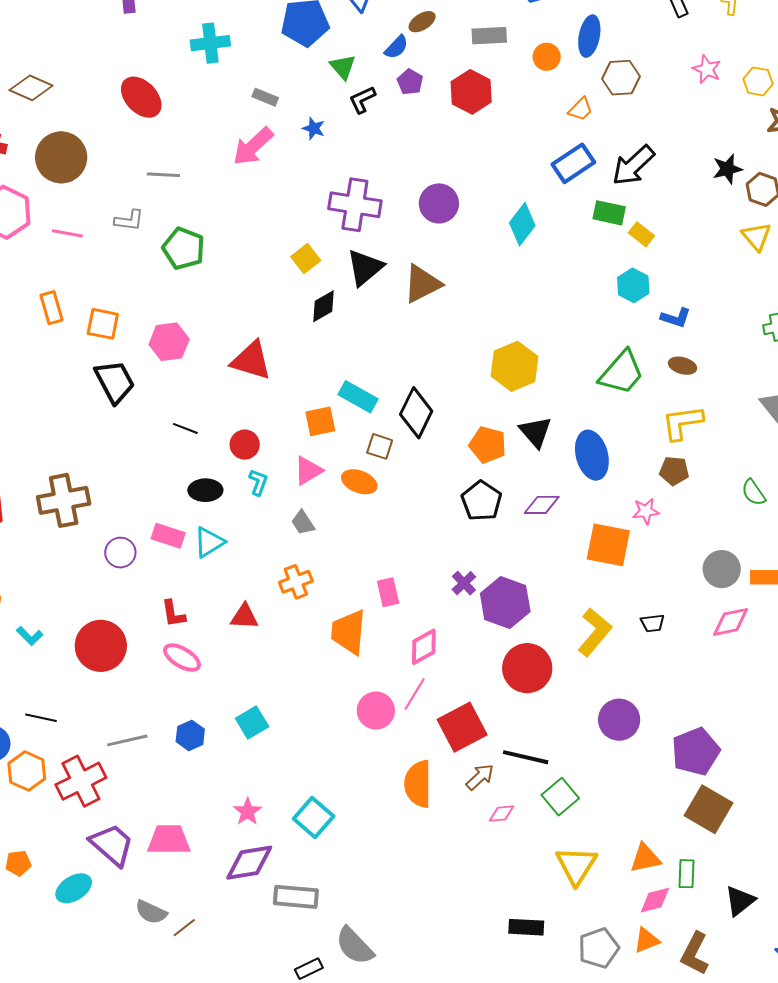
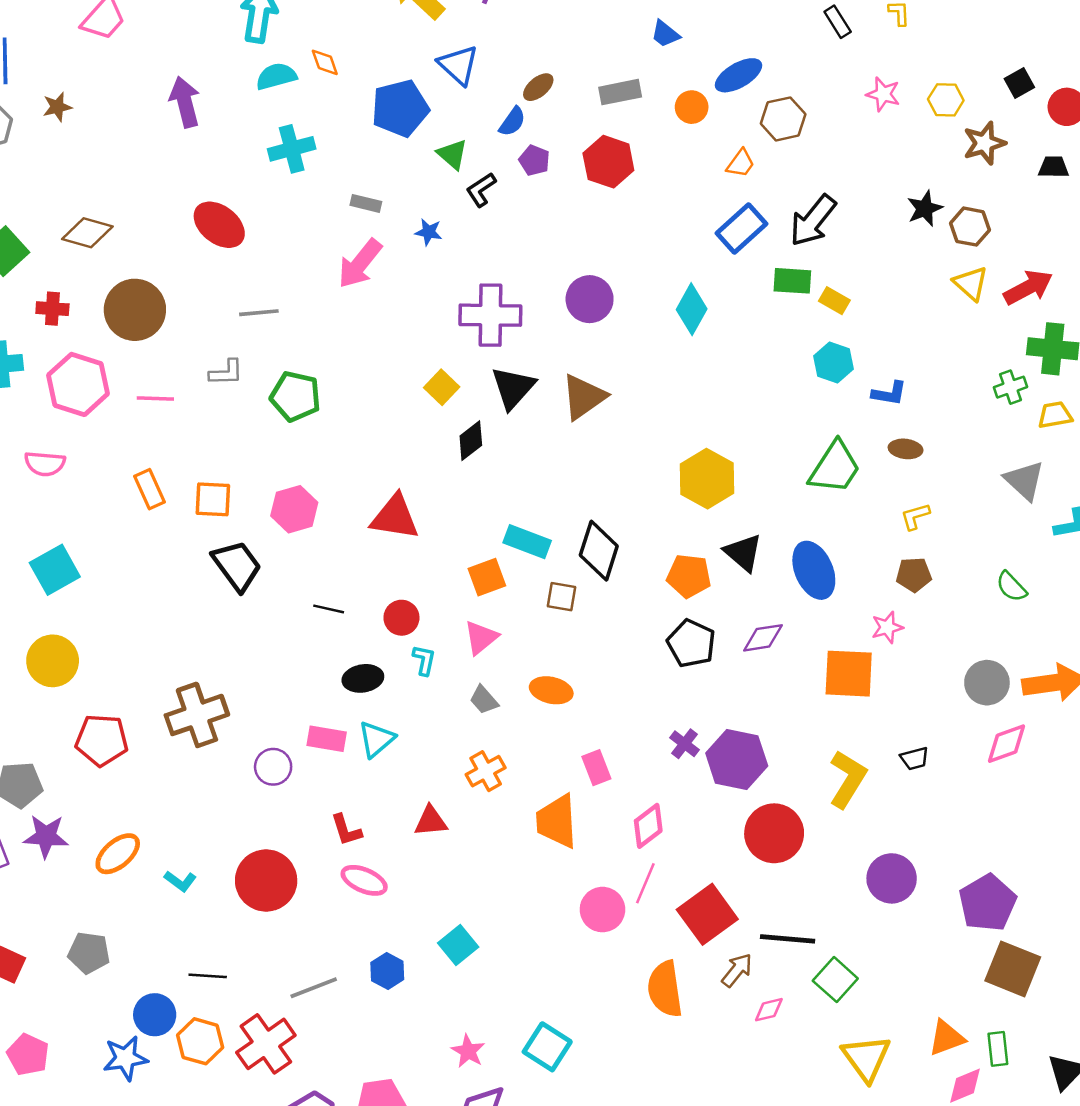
blue ellipse: (589, 36) -> (738, 75), turned 57
yellow L-shape: (682, 423) -> (915, 516), size x0.6
orange ellipse: (359, 482) -> (551, 690), moved

